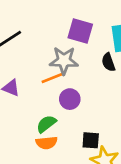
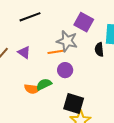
black square: (91, 140) -> (74, 104), size x1.5
orange semicircle: (47, 143) -> (32, 89), moved

